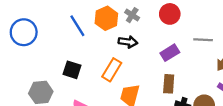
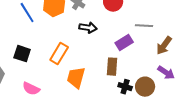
black arrow: (128, 42) -> (88, 28), moved
purple rectangle: (170, 53) -> (124, 43), moved

